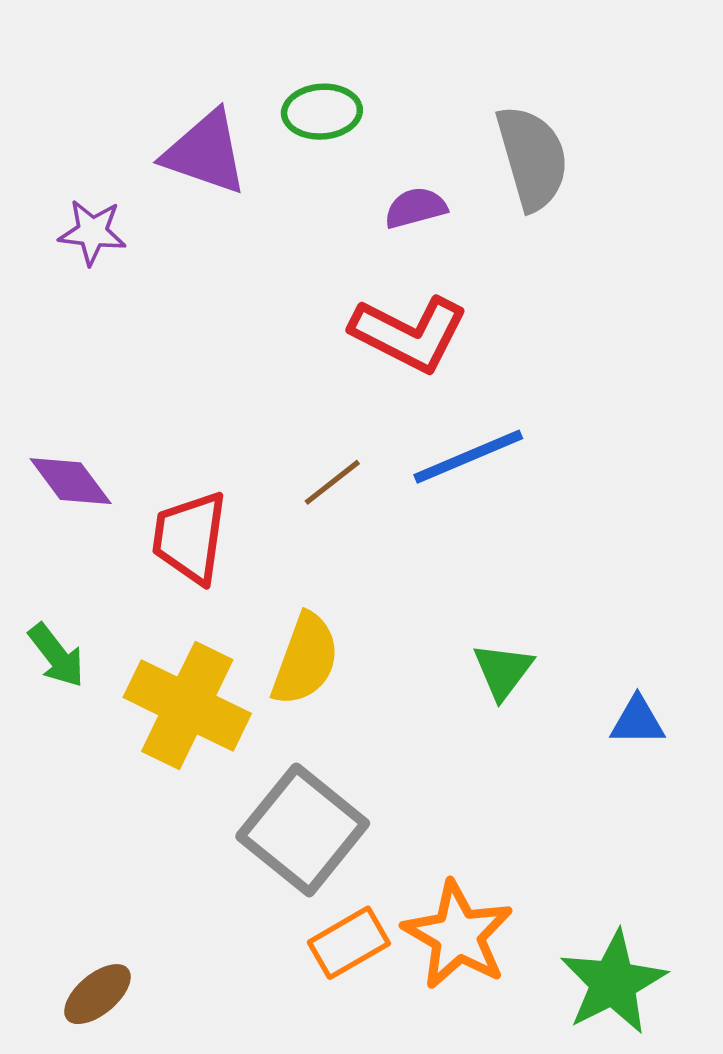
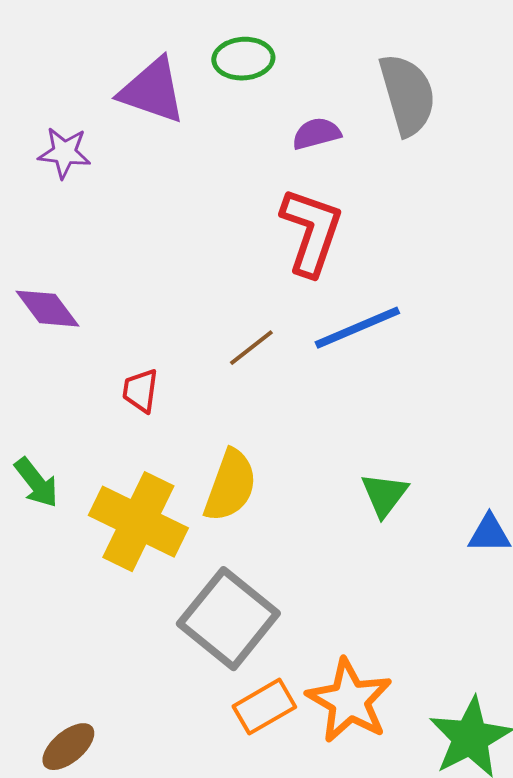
red L-shape: (409, 334) -> (311, 232), turned -98
purple diamond: (71, 481) -> (47, 309), moved
red trapezoid: (190, 537) -> (140, 391), size x0.6

